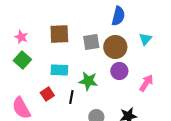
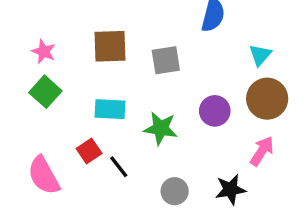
brown circle: (115, 47) -> (267, 99), moved
pink arrow: (146, 83) -> (262, 151), moved
black line: (71, 97) -> (119, 167), moved, turned -48

